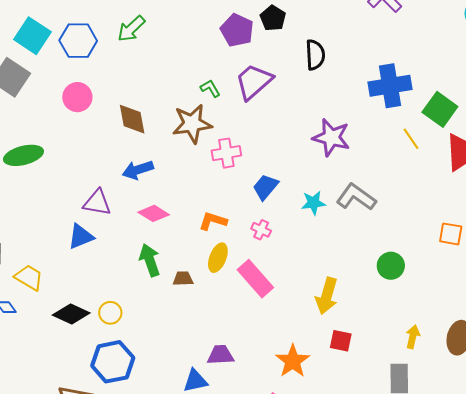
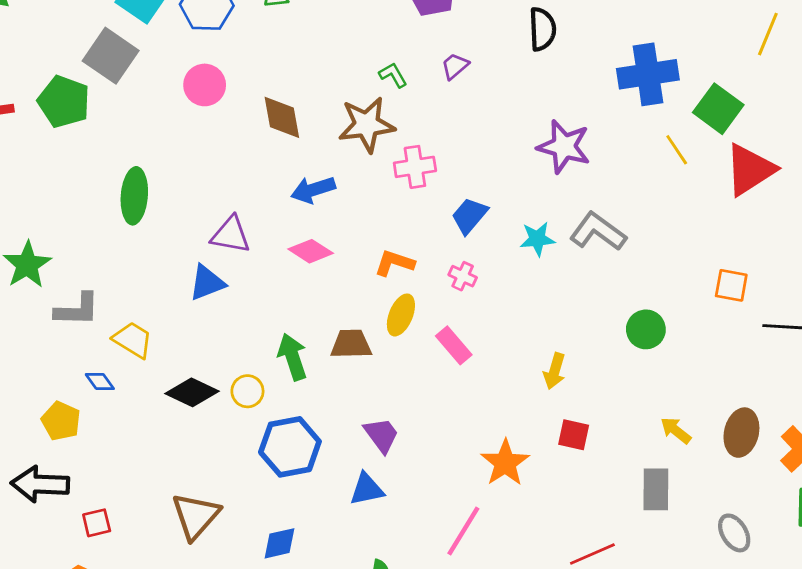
purple trapezoid: (254, 82) -> (455, 66), size x0.5
green ellipse: (23, 155) -> (134, 196), moved, turned -72
blue arrow: (138, 170) -> (313, 190), moved
green arrow: (150, 260) -> (293, 357), moved
brown trapezoid: (183, 279) -> (351, 344), size x1.4
pink rectangle: (255, 279) -> (454, 345), size x0.7
yellow arrow: (327, 296) -> (555, 371), size x0.7
yellow arrow: (413, 337) -> (676, 430), turned -65
purple trapezoid: (221, 355) -> (381, 435), moved, turned 56
blue hexagon: (113, 362) -> (290, 447), moved

